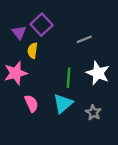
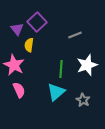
pink star: (16, 73) -> (14, 65), turned -30
white star: (98, 73) -> (87, 65), turned 30
pink semicircle: (31, 103) -> (19, 90), moved

